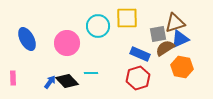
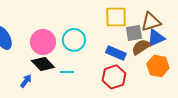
yellow square: (127, 18) -> (116, 17), moved
cyan circle: (98, 26) -> (74, 40), moved
black diamond: (67, 81) -> (43, 64), moved

